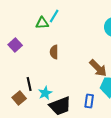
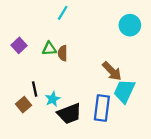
green triangle: (42, 23) -> (49, 49), moved
blue rectangle: (89, 101) -> (102, 108), size x1.6

